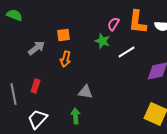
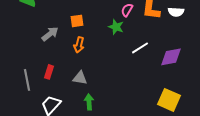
white line: (126, 52) -> (140, 48), moved
gray triangle: (85, 92) -> (80, 78), moved

